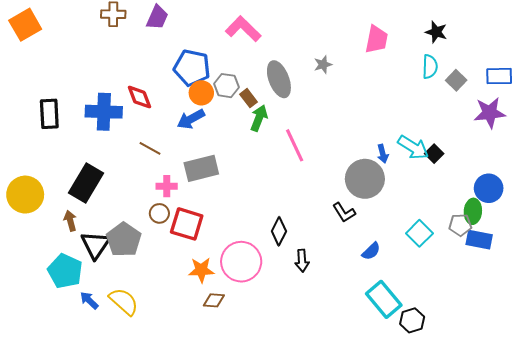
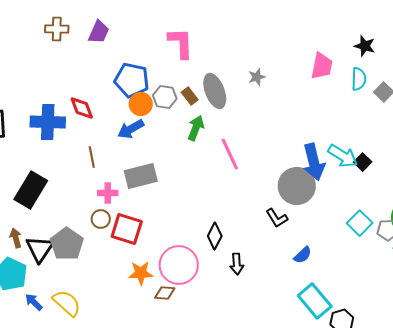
pink L-shape: (243, 29) -> (181, 43), turned 44
pink trapezoid: (376, 39) -> (322, 66), moved
brown rectangle: (248, 98) -> (190, 96), moved
brown line: (150, 148) -> (92, 157), turned 50
blue arrow: (383, 154) -> (314, 162), size x2.0
brown arrow: (70, 221) -> (16, 238), moved
cyan square: (419, 233) -> (360, 223), moved
brown diamond: (214, 300) -> (165, 293), moved

